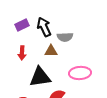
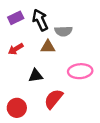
red arrow: (22, 53) -> (16, 49), turned 56
black triangle: (40, 77) -> (36, 76), size x0.6

